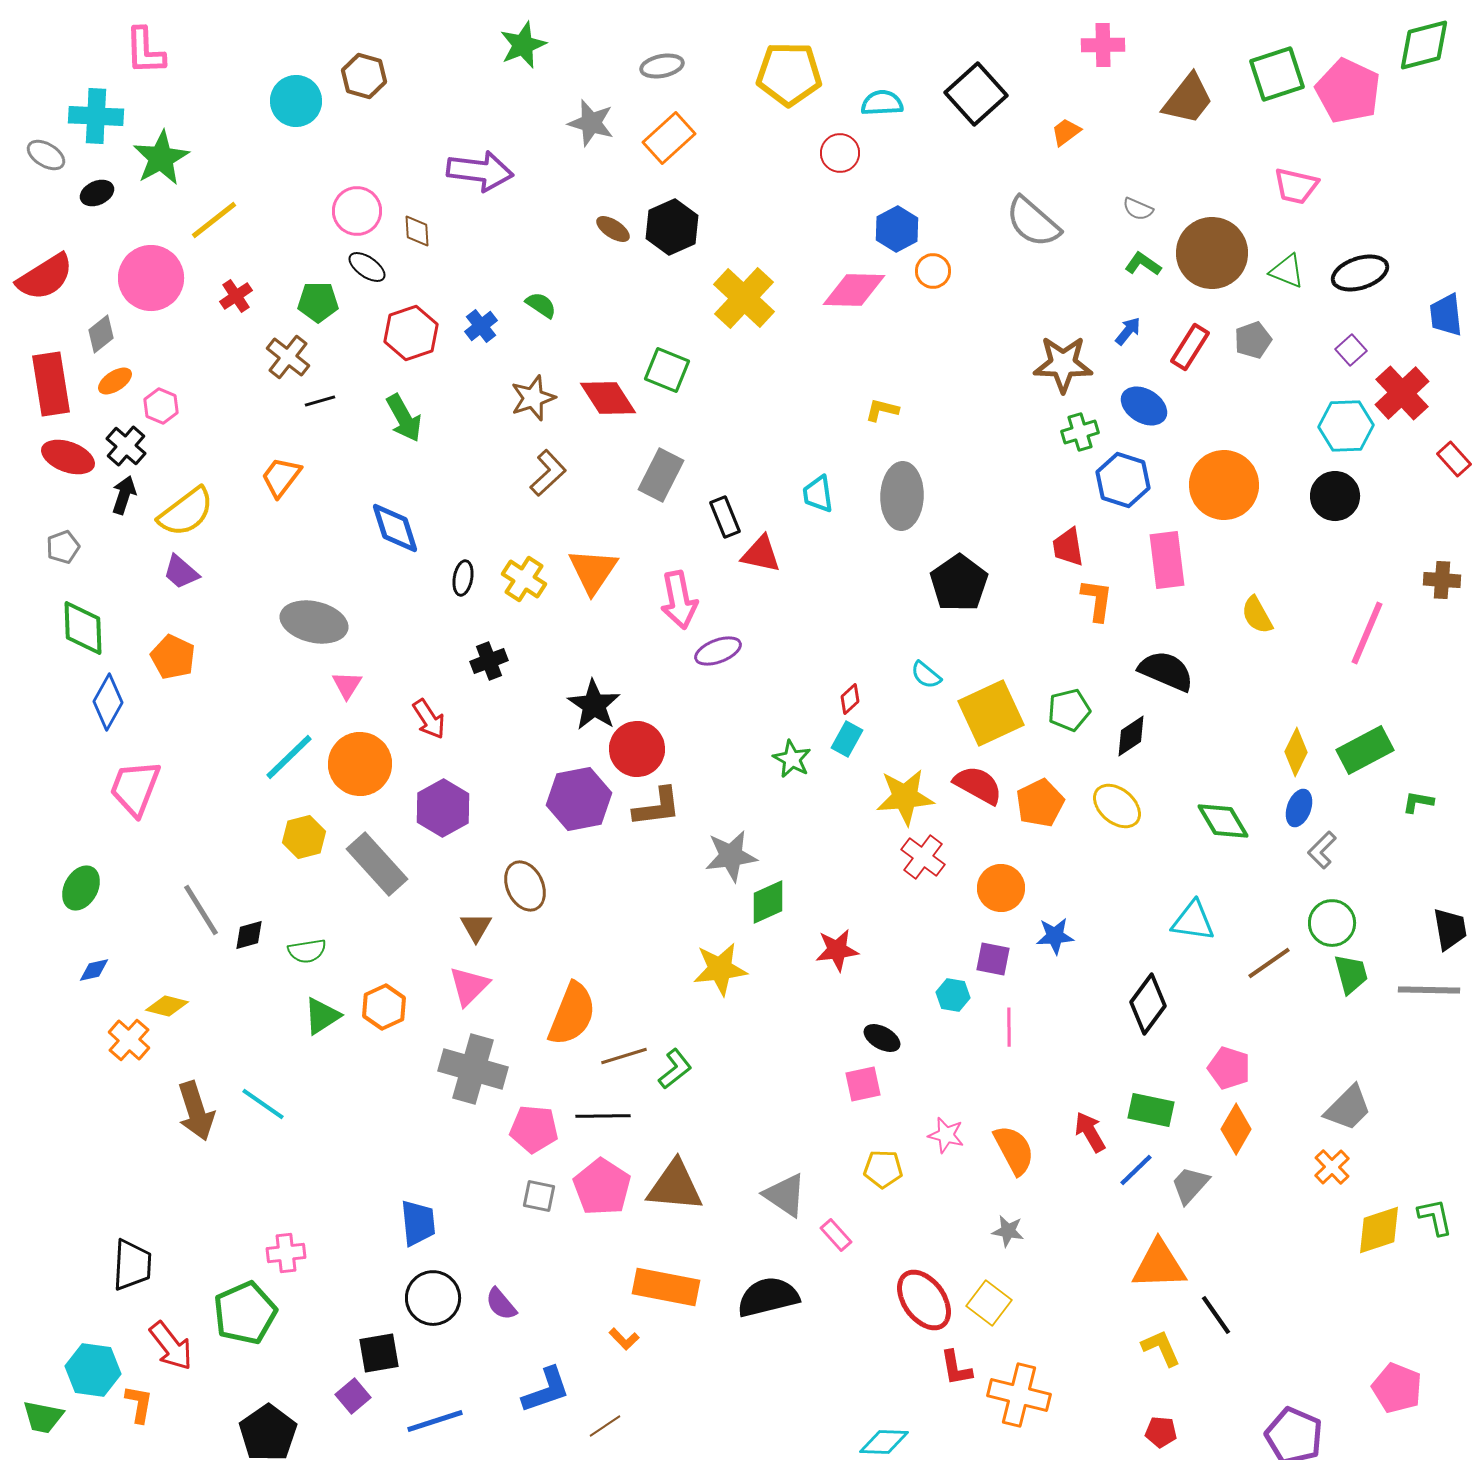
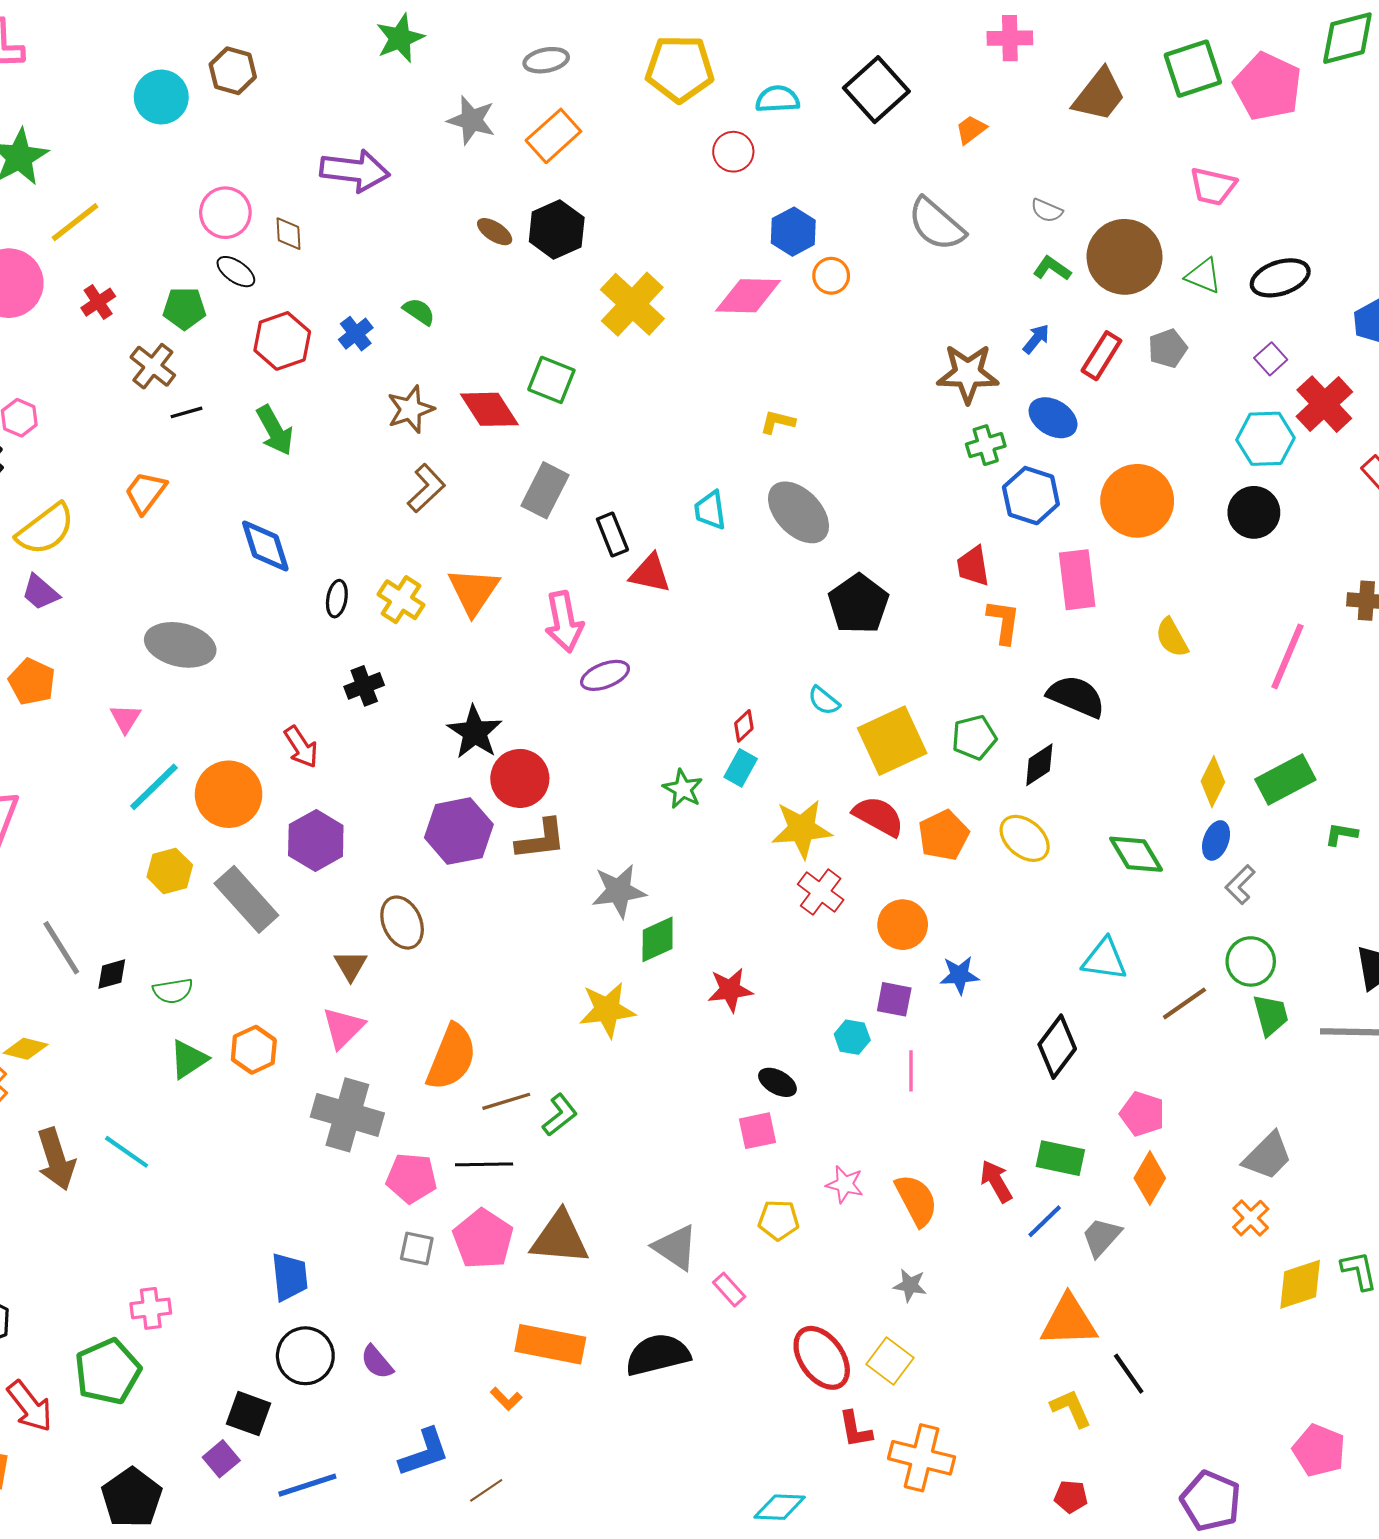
gray ellipse: (902, 496) -> (799, 512), turned -46
pink triangle: (347, 685) -> (125, 718), moved
black square: (379, 1353) -> (249, 1414), turned 30

